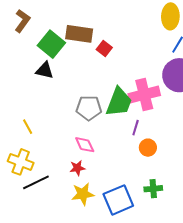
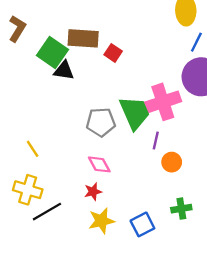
black triangle: (45, 70) -> (64, 70), moved
green trapezoid: (119, 102) -> (135, 113), turned -40
blue square: (118, 200) -> (142, 224), size x0.7

